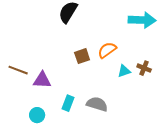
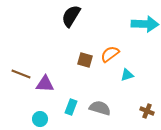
brown square: (82, 56) -> (85, 60), turned 35
brown cross: (144, 68) -> (147, 111), moved

